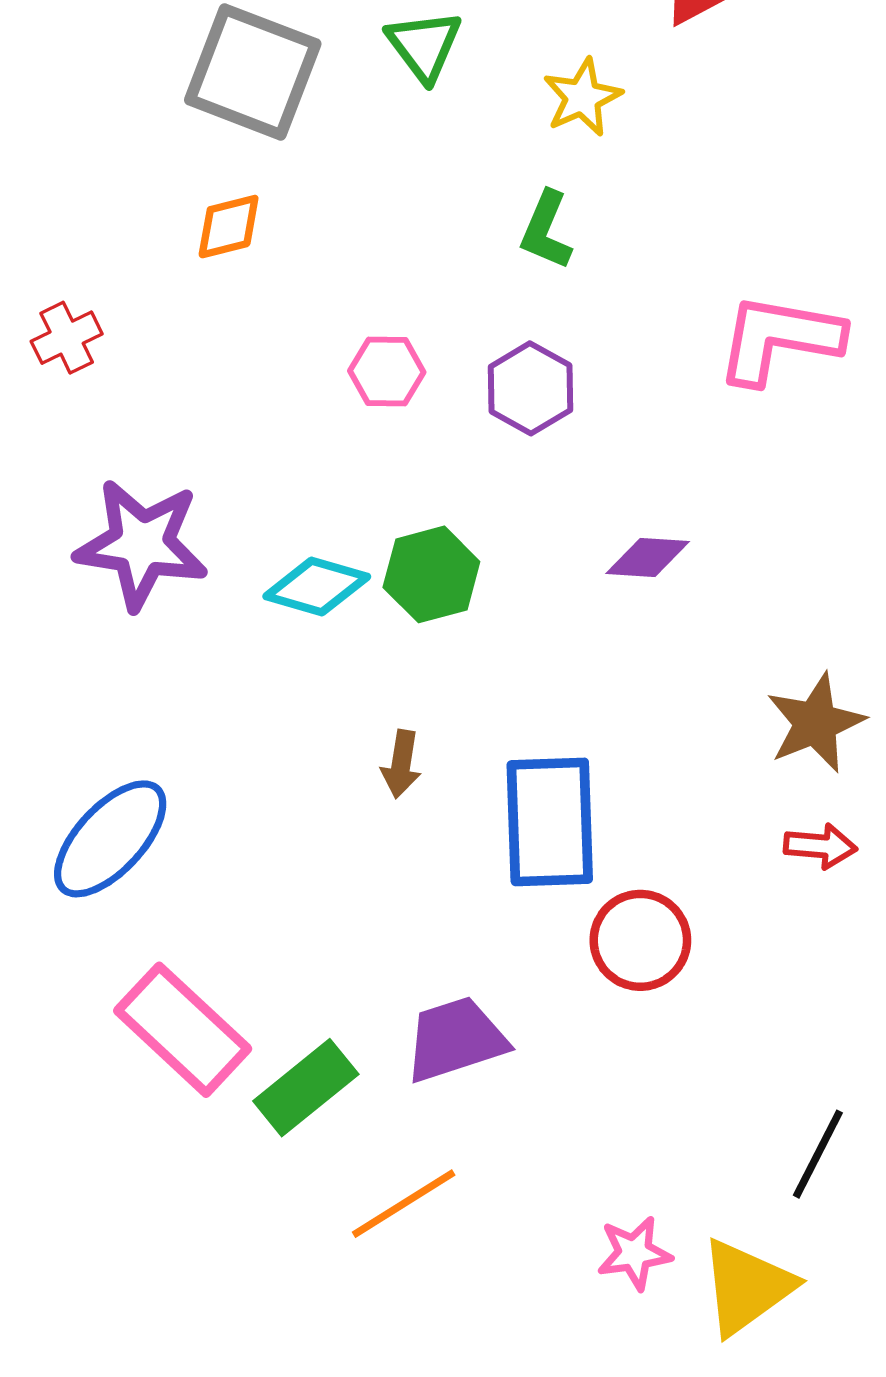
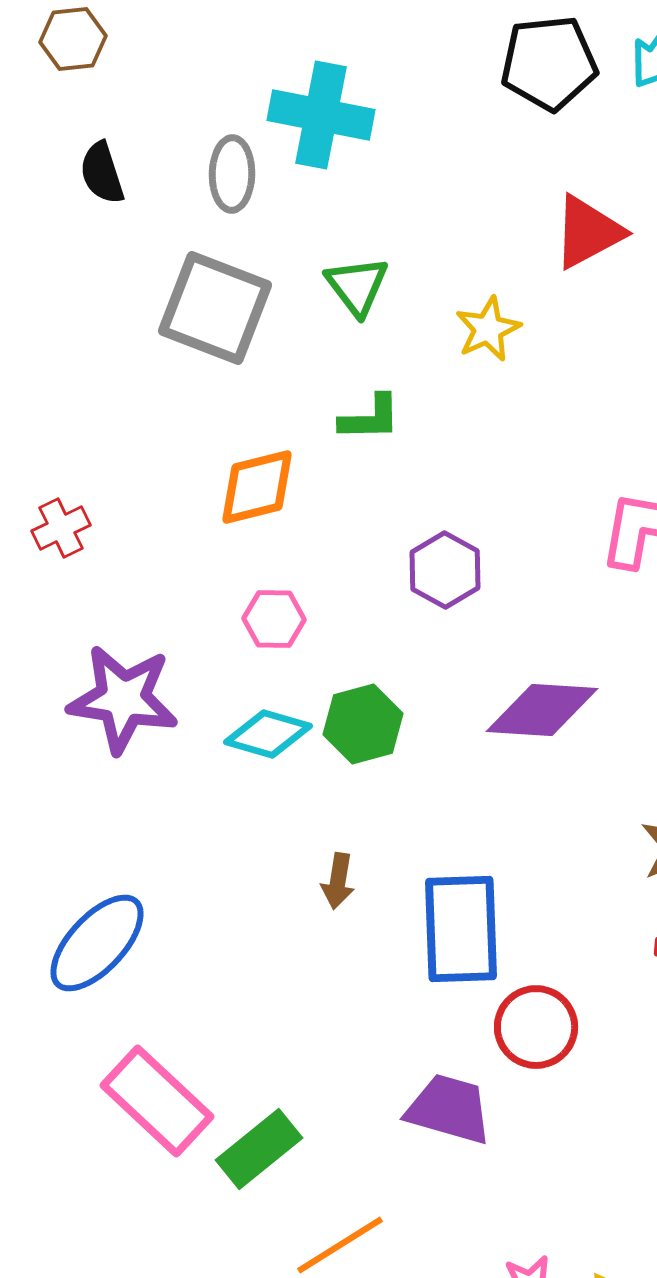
orange diamond: (229, 227) -> (257, 487), moved, size x1.4
green L-shape: (546, 230) -> (370, 418), moved, turned -114
pink hexagon: (387, 372) -> (274, 619), moved
purple diamond: (648, 557) -> (542, 710), size x1.6
purple trapezoid: (456, 1039) -> (449, 1109), moved, turned 34

